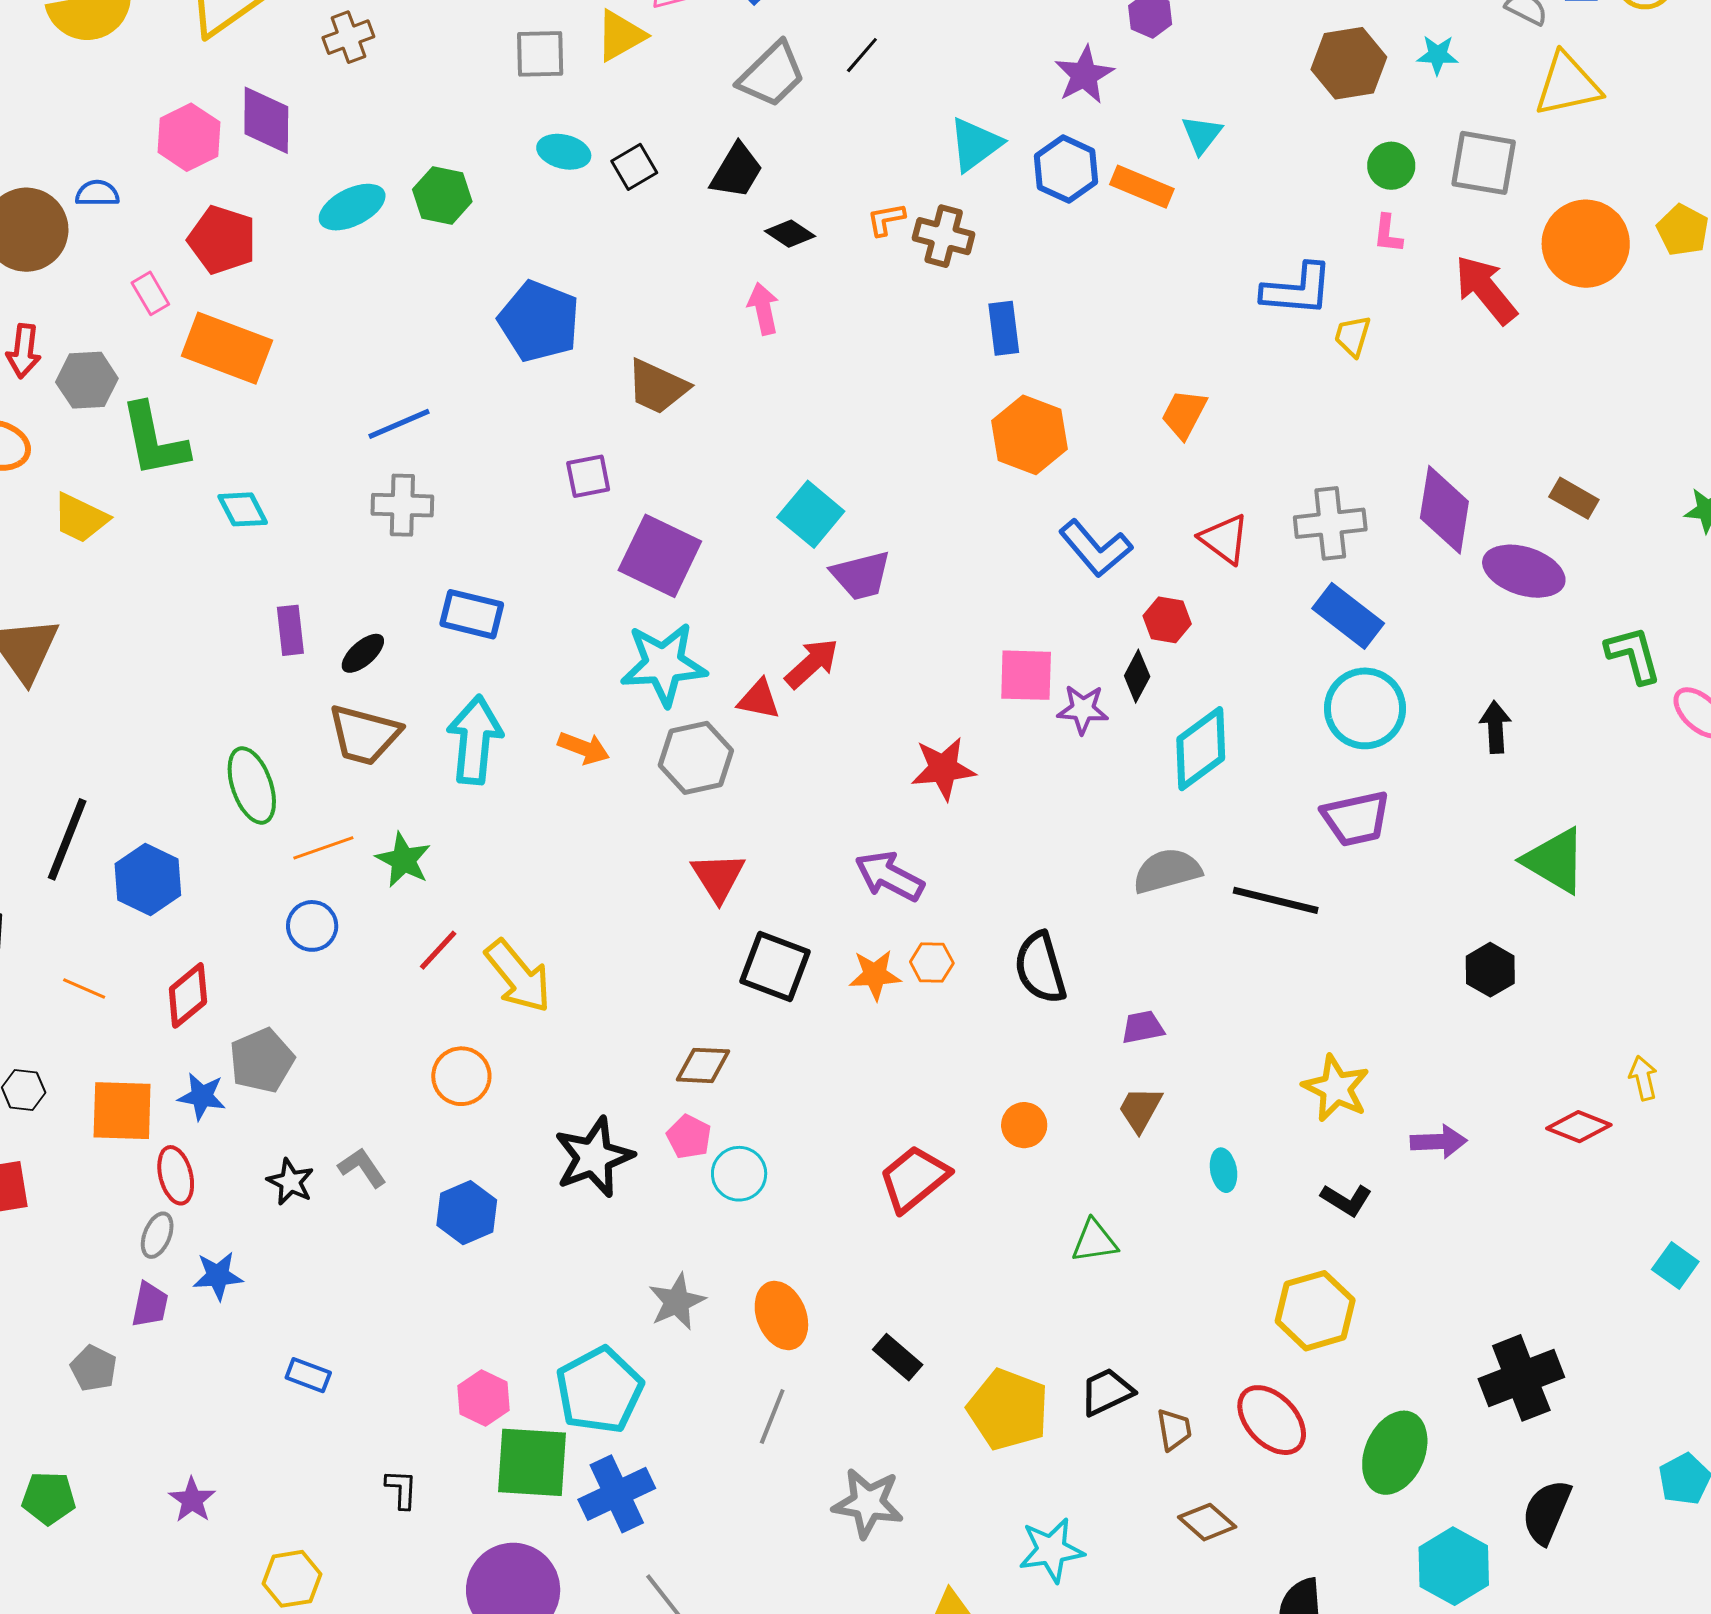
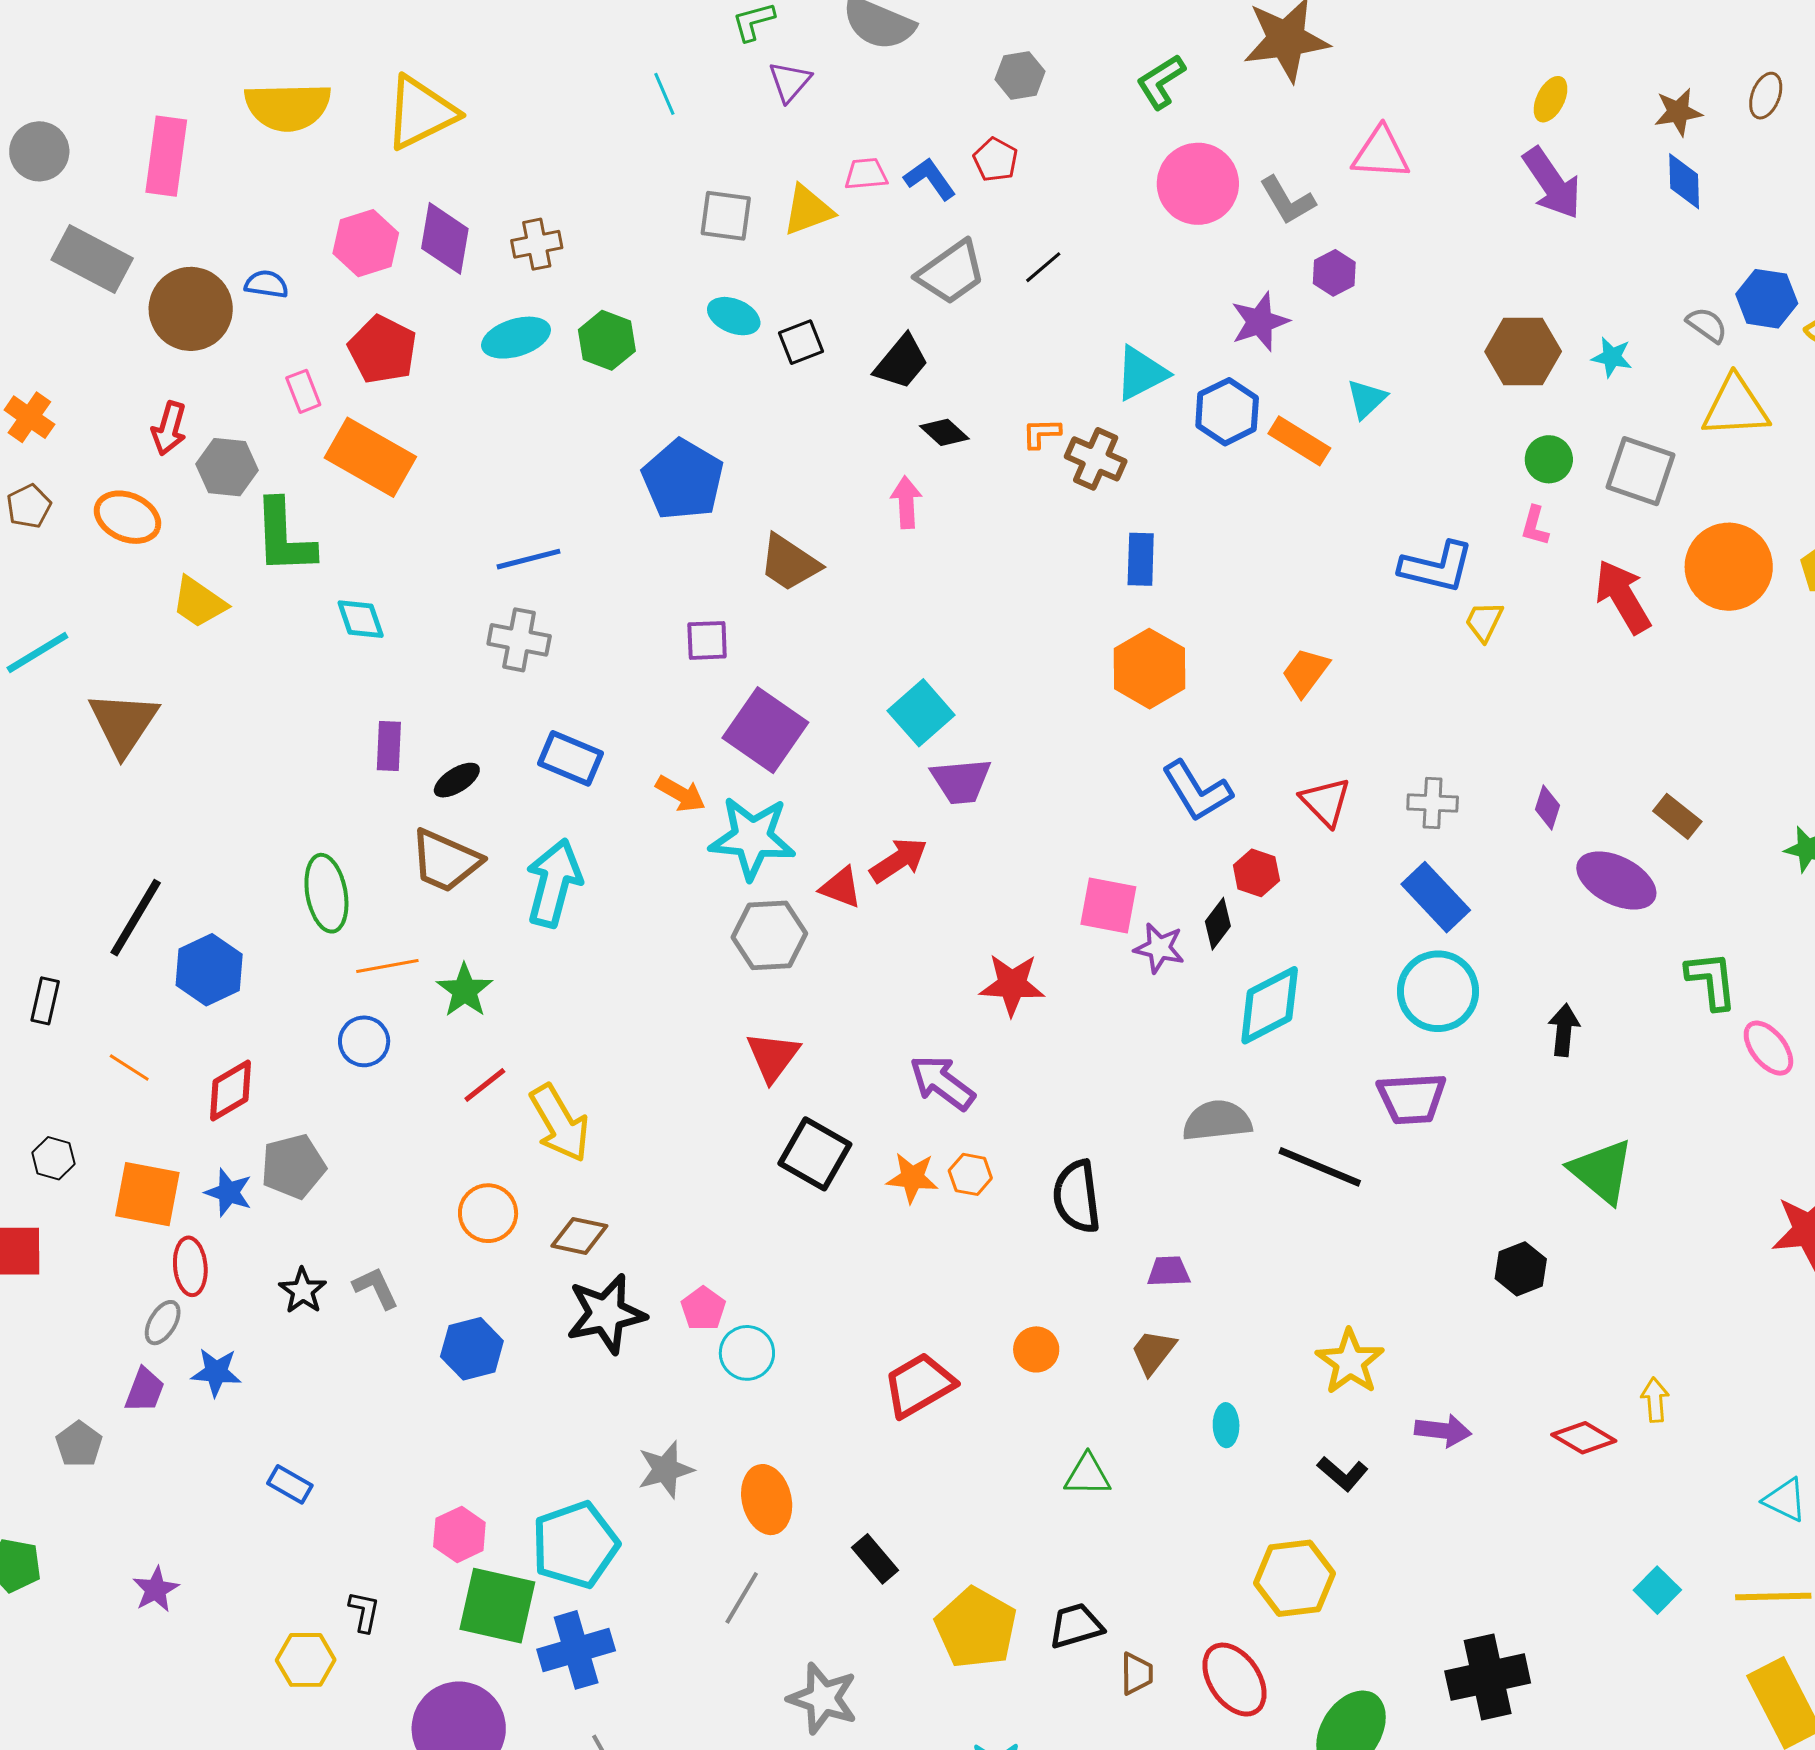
brown cross: (348, 37) -> (537, 244), moved
purple diamond: (1444, 510) -> (1548, 807), size x0.5
gray cross: (1330, 523) -> (1433, 803), size x0.7
orange arrow: (584, 748) -> (681, 794), moved
brown diamond: (703, 1065) -> (579, 1236), moved
yellow hexagon: (292, 1579) -> (306, 1660), moved

